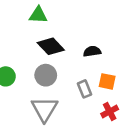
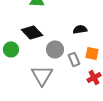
black diamond: (51, 46) -> (32, 32), moved
gray circle: (46, 75) -> (55, 49), moved

